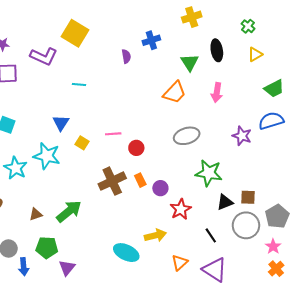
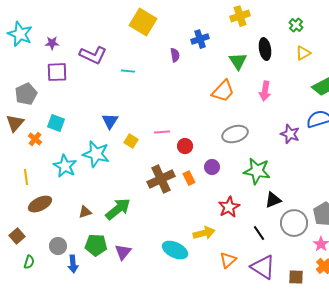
yellow square: (75, 33) -> (143, 22), moved
cyan line: (79, 85) -> (128, 71), moved
purple circle: (160, 188) -> (212, 167), moved
brown square: (248, 197) -> (296, 277), moved
purple triangle: (67, 268) -> (123, 252), moved

